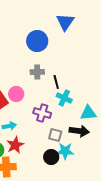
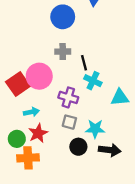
pink circle: (16, 94) -> (39, 76), size x1.5
black arrow: (79, 131) -> (110, 150), moved
gray square: (55, 135) -> (69, 122), moved
cyan star: (65, 151) -> (95, 129), moved

